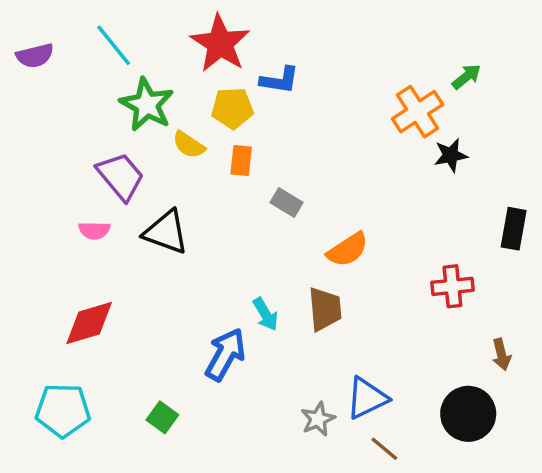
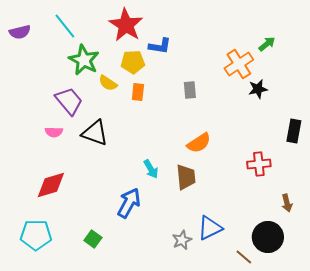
gray rectangle: (287, 202) -> (190, 90), moved, turned 54
cyan arrow: (266, 314) -> (151, 169), moved
brown line: (384, 449) -> (244, 257), moved

